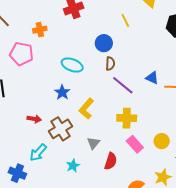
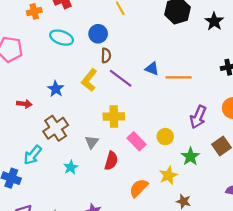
orange cross: (40, 30) -> (34, 11), moved
cyan ellipse: (72, 65) -> (62, 38), moved
yellow L-shape: (86, 109) -> (89, 80), moved
yellow cross: (127, 118) -> (114, 117), moved
red arrow: (34, 119) -> (24, 104), moved

